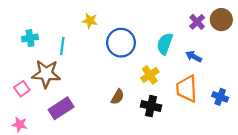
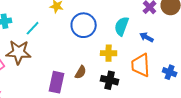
cyan line: (62, 46) -> (33, 28), turned 35
yellow cross: (150, 75) -> (109, 53), turned 35
purple rectangle: (61, 108) -> (57, 82), moved, turned -45

